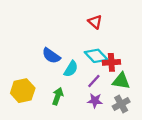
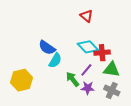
cyan semicircle: (71, 69) -> (55, 60), moved
green arrow: (58, 96) -> (73, 79), moved, turned -56
gray cross: (121, 104) -> (112, 90), turned -35

